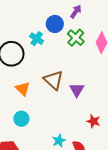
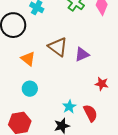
purple triangle: (77, 90) -> (82, 54), turned 42

